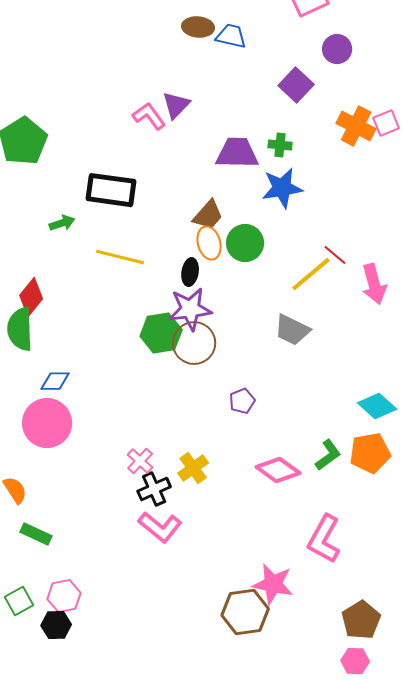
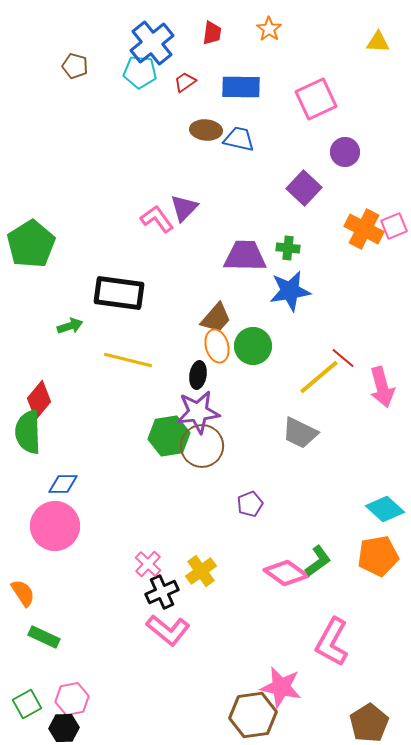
green L-shape: (328, 455) -> (318, 561), moved

